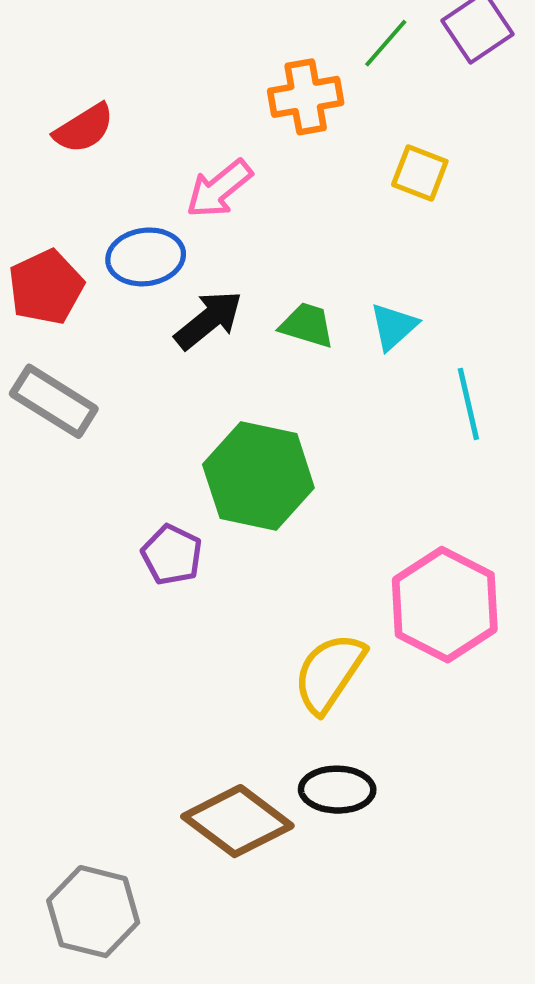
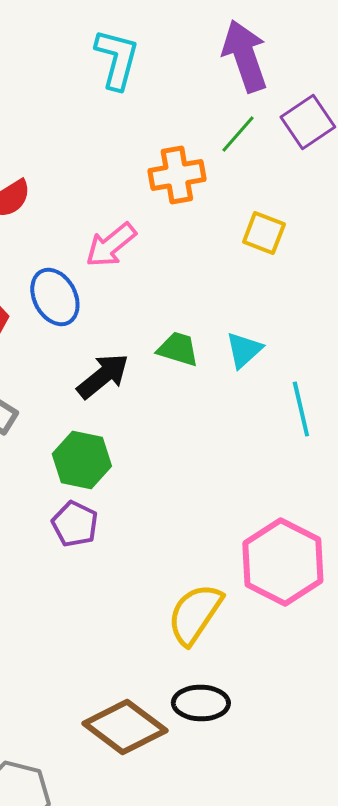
blue ellipse: (146, 257) -> (55, 297), turned 70
black arrow: (209, 320) -> (103, 376), moved
green hexagon: (258, 476) -> (82, 460), moved, size x0.7

